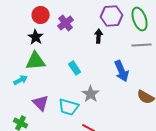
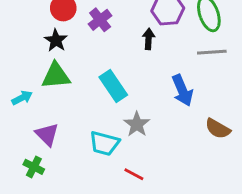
cyan rectangle: (75, 68) -> (113, 86), size x1.5
cyan arrow: (21, 80) -> (22, 98), moved
purple triangle: (41, 103) -> (47, 135), moved

